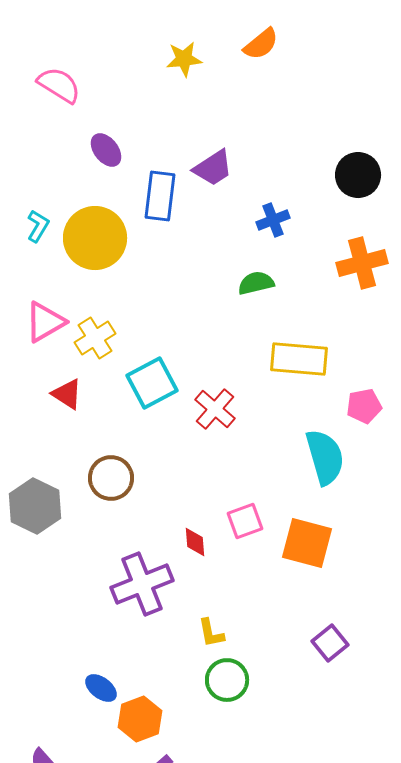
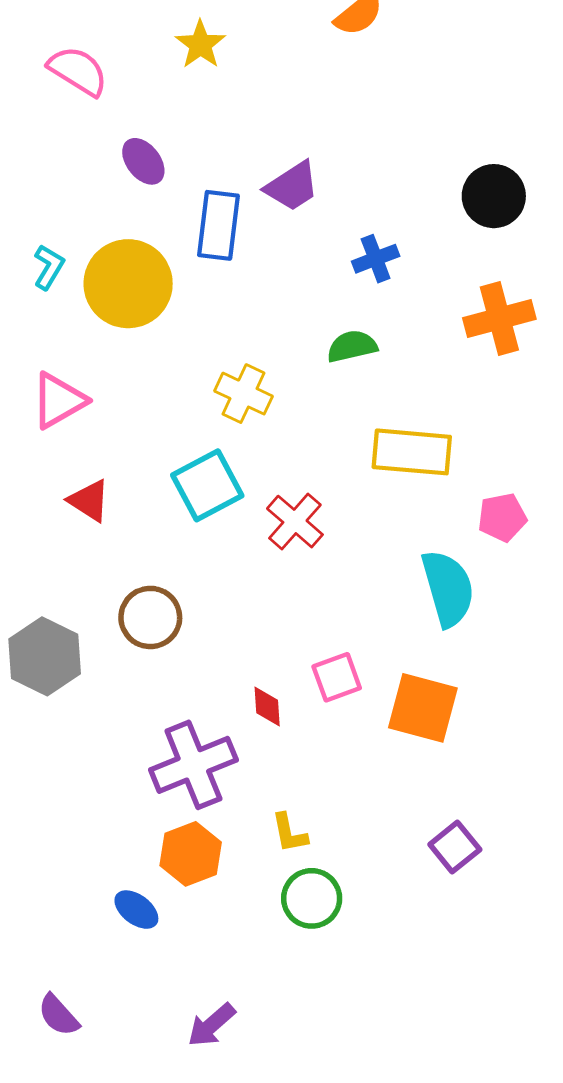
yellow star: (184, 59) -> (200, 45), moved, turned -30
yellow cross: (95, 338) -> (243, 394), moved, turned -33
orange hexagon: (140, 719) -> (191, 854), moved

